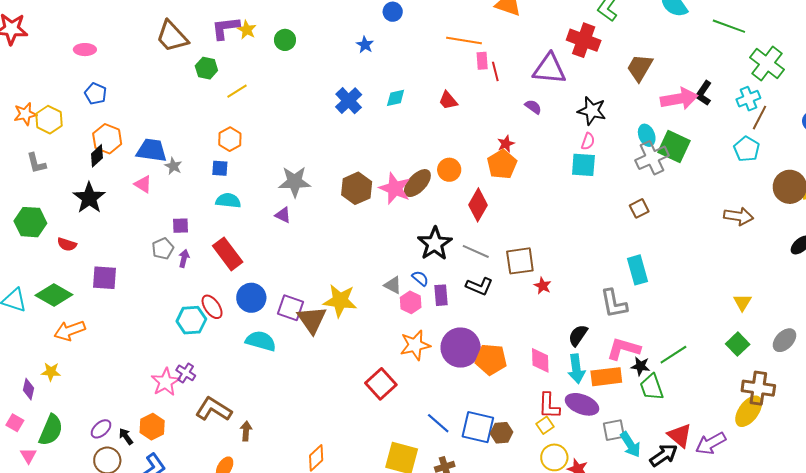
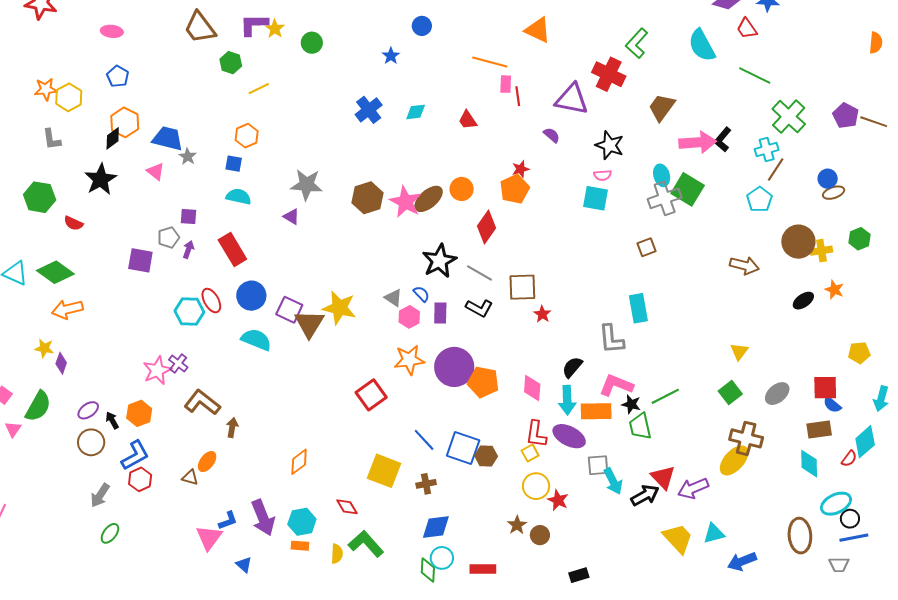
pink semicircle: (588, 141) -> (603, 175), turned 60
purple square: (104, 278) -> (140, 260), moved
purple diamond: (29, 389) -> (61, 363), moved

